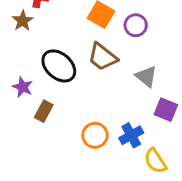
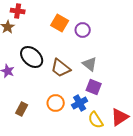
brown trapezoid: (103, 57) -> (61, 68), moved
purple square: (166, 110) -> (94, 87), moved
brown rectangle: (44, 111) -> (22, 109), moved

